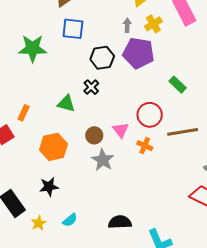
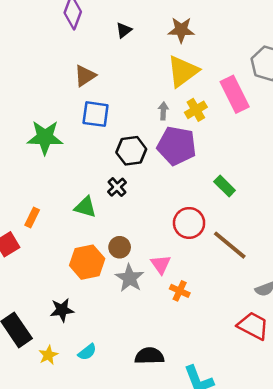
pink triangle: (121, 130) -> (161, 264), moved
brown line: (183, 132) -> (230, 245), turned 48
orange cross: (145, 146) -> (180, 291), moved
orange hexagon: (53, 147) -> (87, 262), moved

